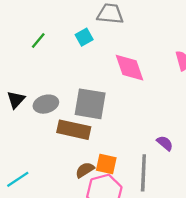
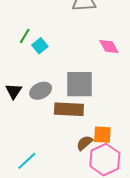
cyan square: (84, 37) -> (40, 46), moved
pink diamond: (129, 68) -> (109, 47), size x0.7

